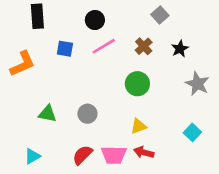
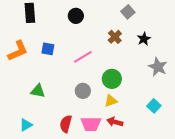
pink line: (104, 46) -> (83, 57), moved
blue square: (65, 49) -> (48, 49), moved
green circle: (137, 84) -> (112, 79), moved
gray circle: (87, 114) -> (83, 91), moved
red semicircle: (82, 155) -> (66, 124), turned -30

